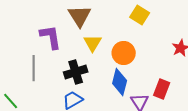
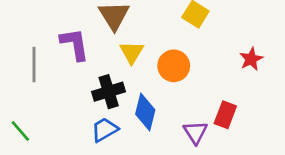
gray line: (34, 68) -> (34, 64), moved
blue diamond: (120, 82) -> (145, 112), moved

